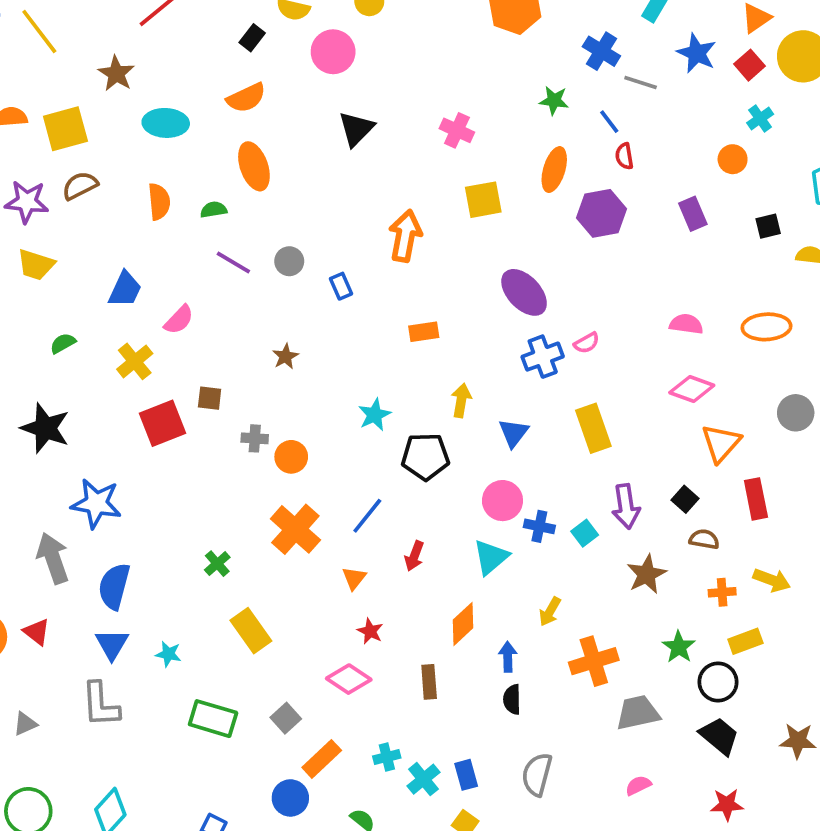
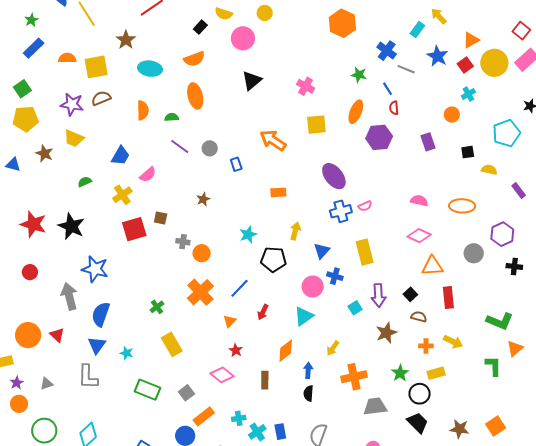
orange arrow: (405, 236) -> (273, 140), turned -72
orange triangle: (721, 443) -> (432, 266), turned 40
blue cross: (539, 526) -> (335, 276), moved

